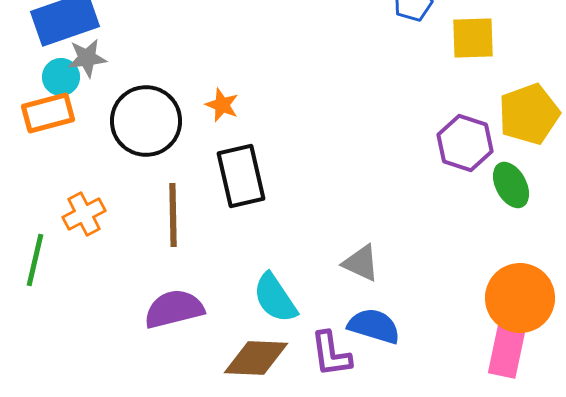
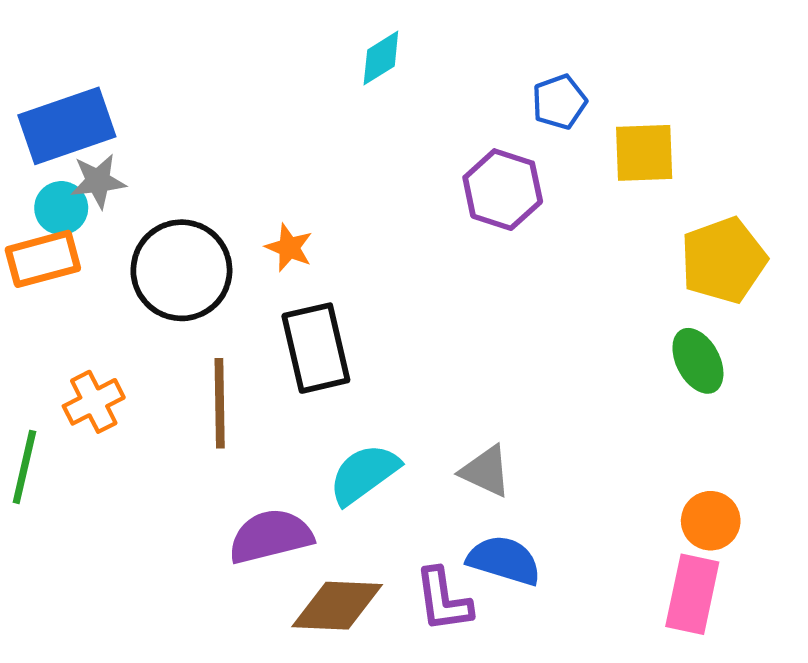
purple hexagon: (465, 143) -> (503, 190), moved
cyan semicircle: (275, 298) -> (364, 474), moved, turned 88
orange circle: (520, 298) -> (711, 521), size x0.6
purple semicircle: (174, 309) -> (271, 536), moved

